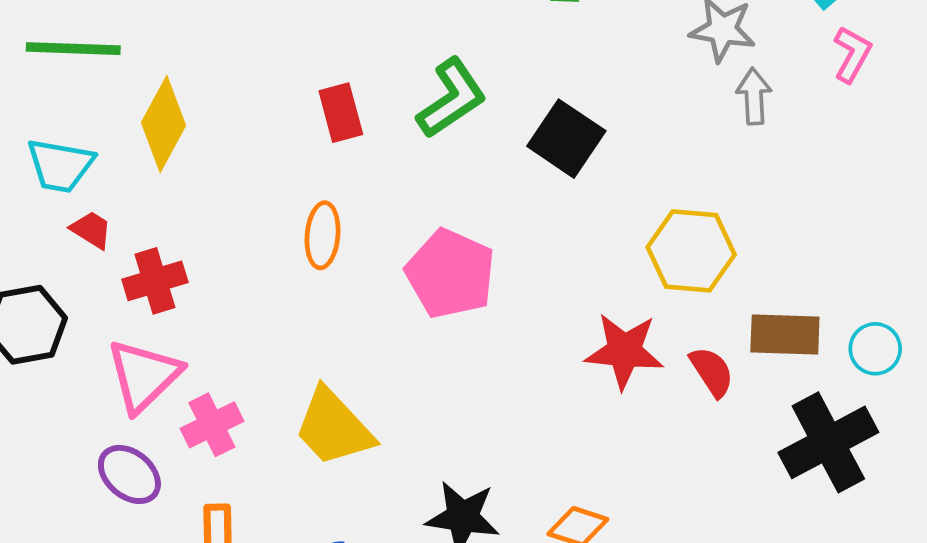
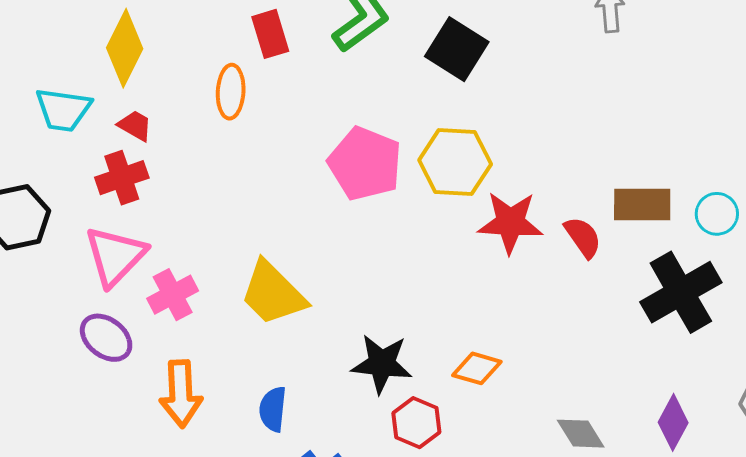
cyan trapezoid: (60, 166) -> (63, 110), moved
red trapezoid: (91, 230) -> (135, 126), moved
orange ellipse: (323, 235) -> (231, 92), moved
yellow hexagon: (691, 251) -> (455, 162), moved

